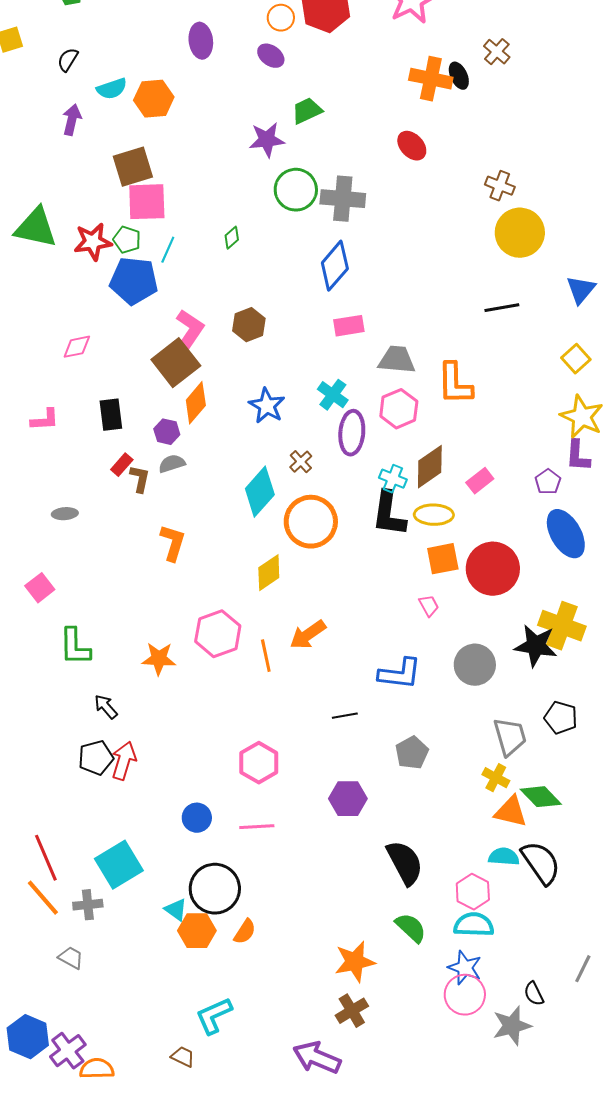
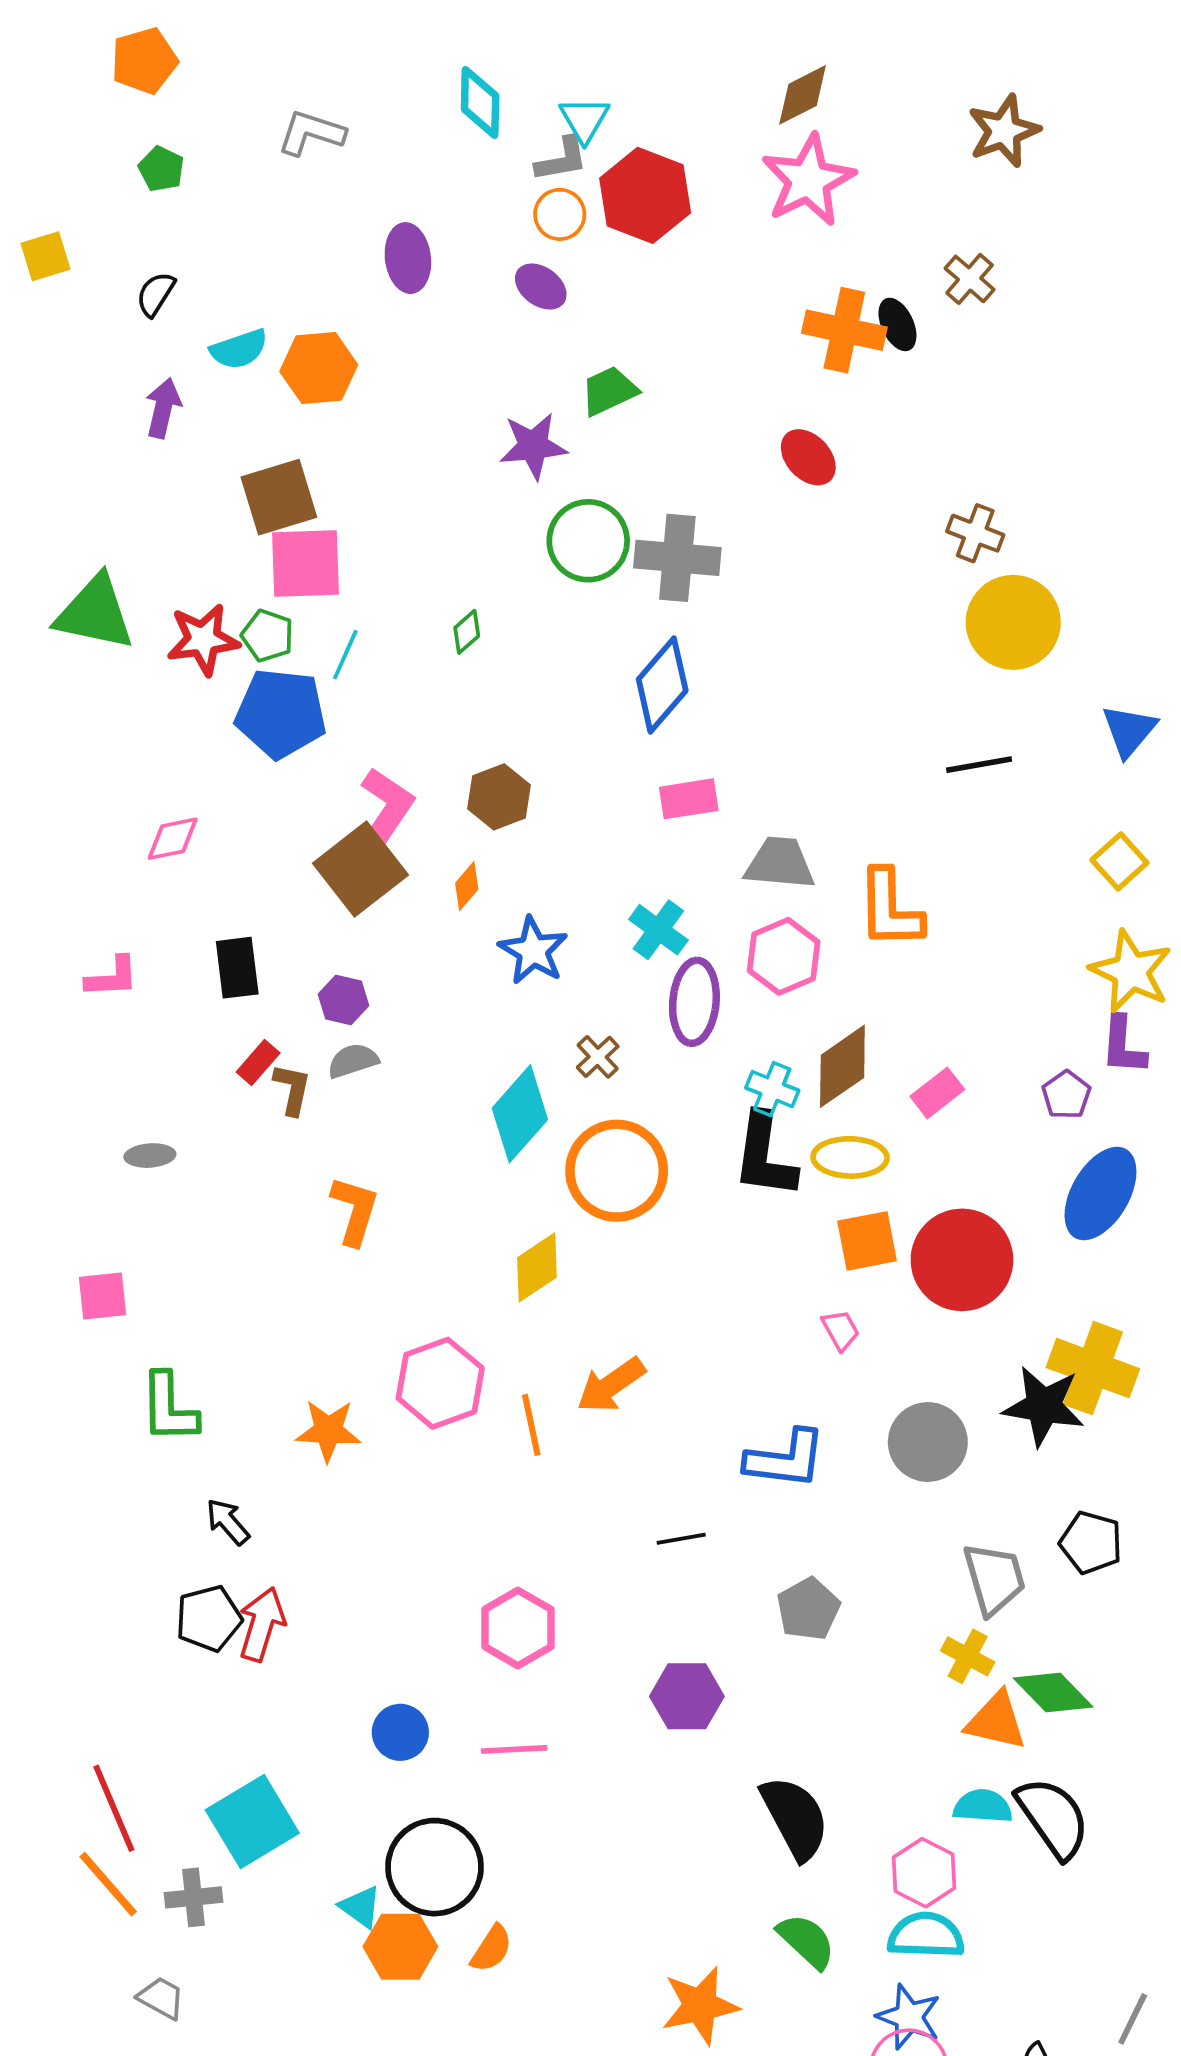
orange diamond: (196, 403) -> (467, 886), moved, size x0.6
blue ellipse: (566, 534) -> (1100, 1193), turned 60
pink square: (40, 588) -> (102, 1296), turned 32

